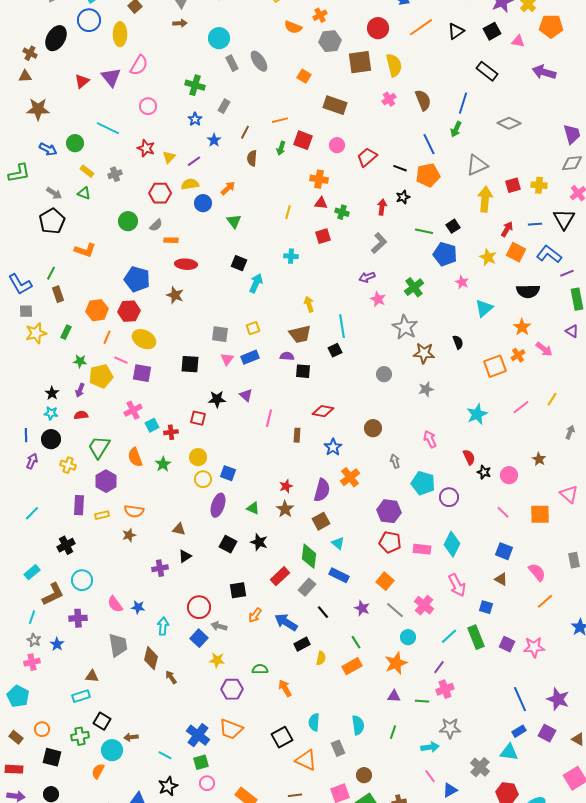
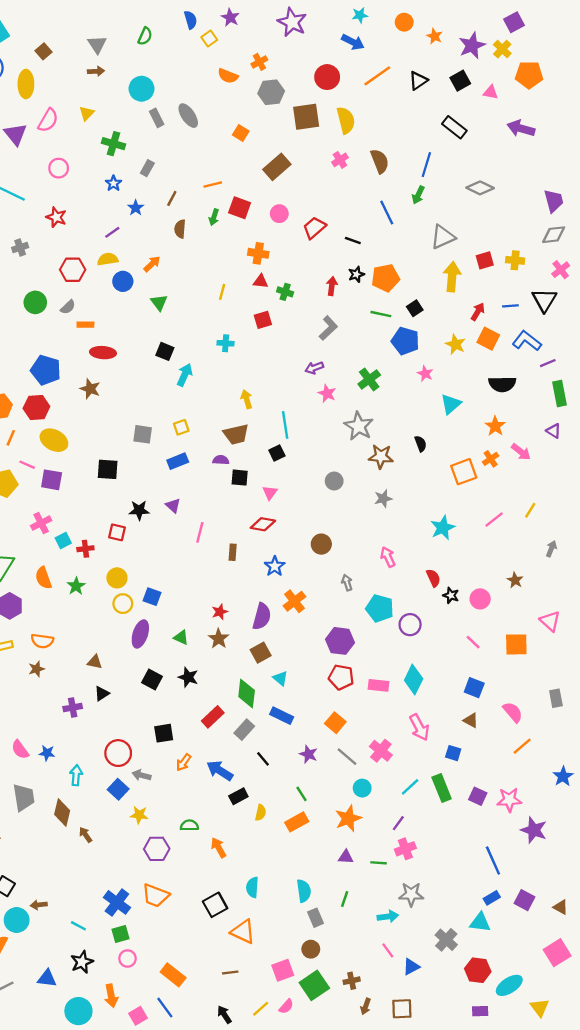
brown rectangle: (335, 105) -> (277, 167), turned -60
yellow triangle: (169, 157) -> (87, 113), moved
orange pentagon: (428, 175) -> (386, 278), moved
pink triangle: (227, 359) -> (270, 493), moved
purple star: (558, 699) -> (534, 830), moved
gray rectangle: (338, 748) -> (315, 918), moved

